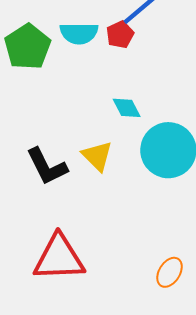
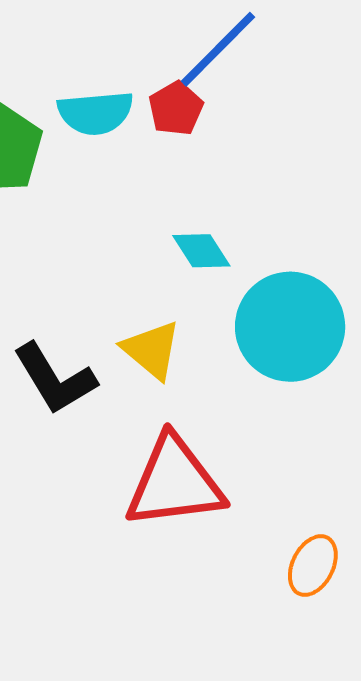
red triangle: (59, 258) -> (175, 482), moved

